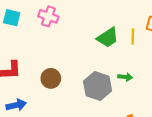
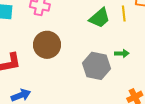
brown circle: (51, 78) -> (47, 45), moved, size x1.4

